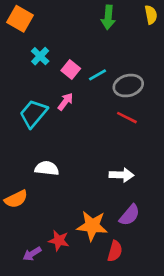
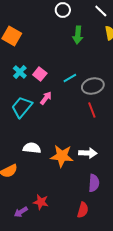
cyan cross: (40, 56) -> (20, 72), moved
pink square: (71, 69) -> (40, 74), moved
red line: (127, 118) -> (92, 110), turned 42
purple semicircle: (130, 215) -> (94, 183), turned -36
orange star: (92, 226) -> (62, 156), moved

